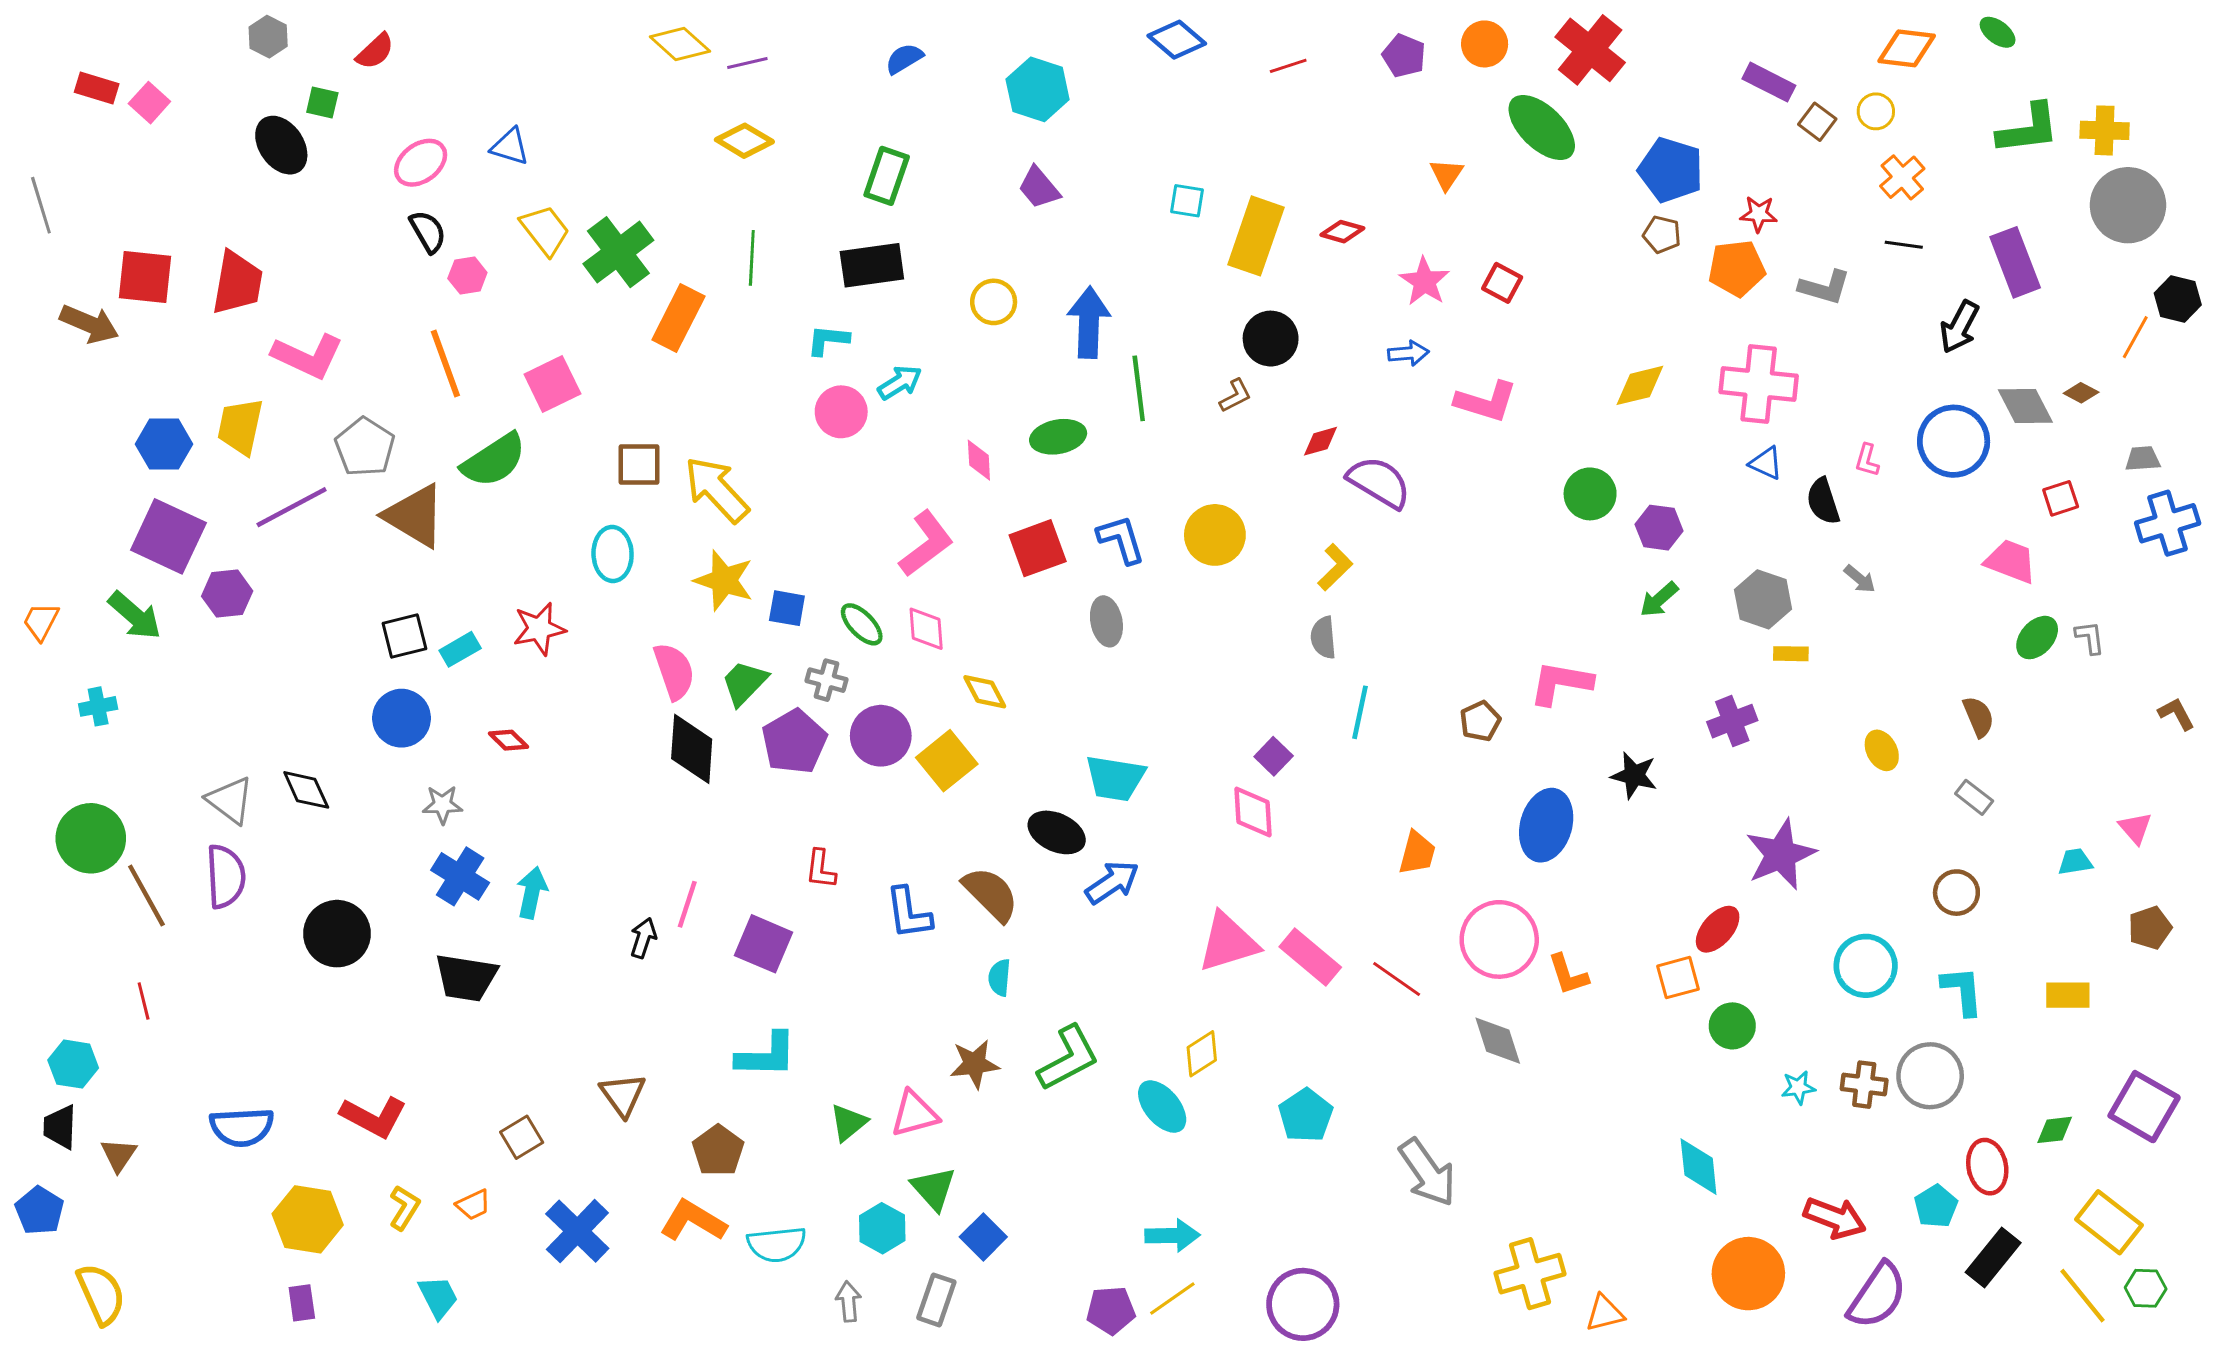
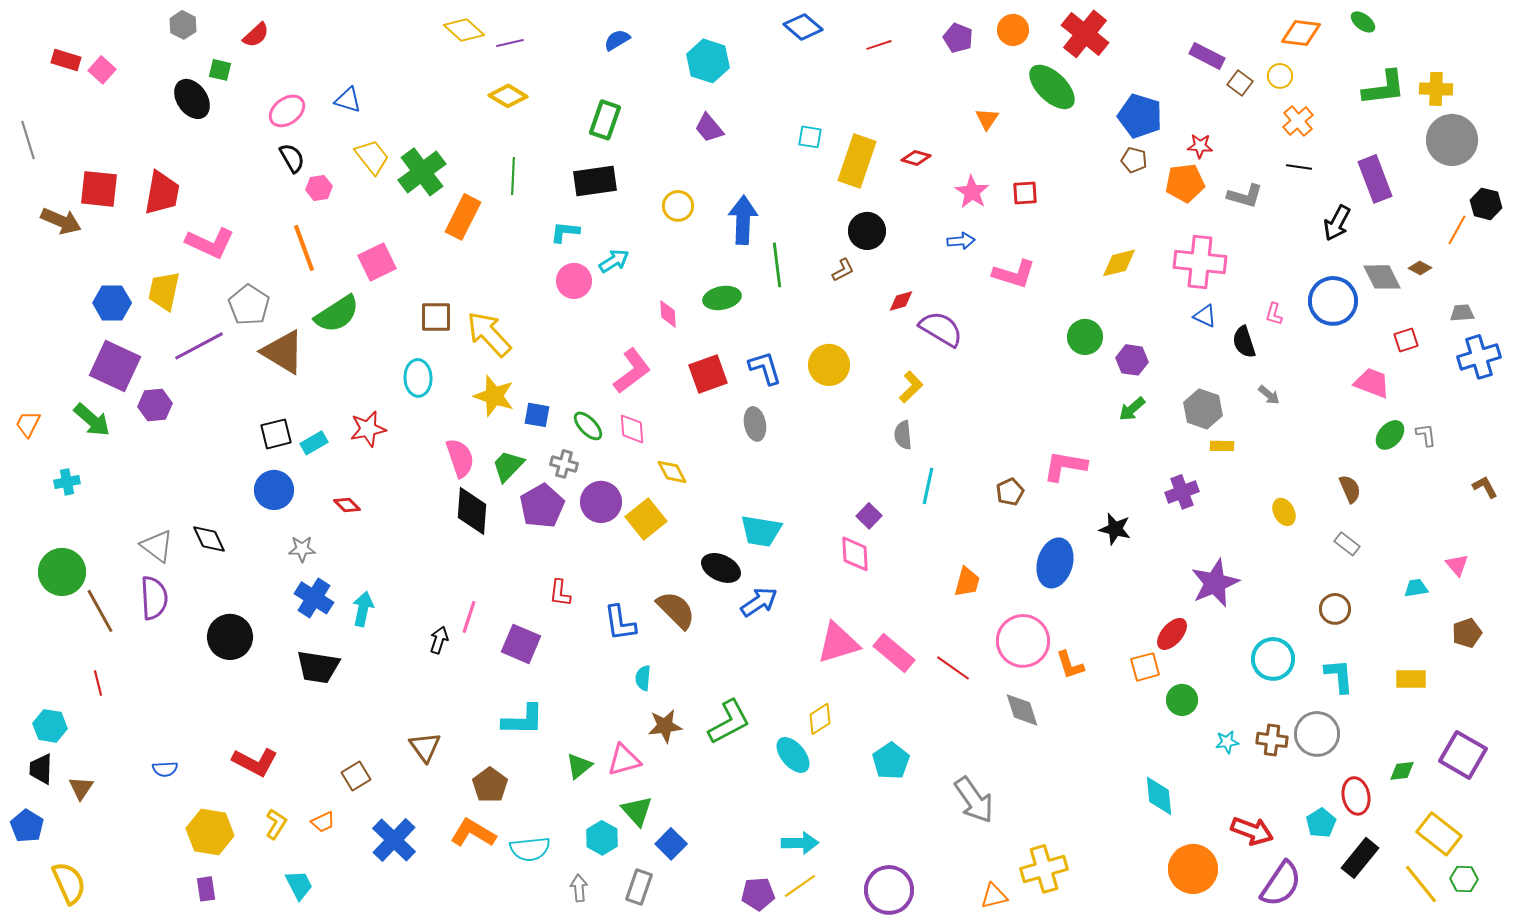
red square: (1502, 283) -> (1025, 193), turned -32
cyan semicircle: (999, 978) -> (643, 678), moved
blue semicircle: (242, 1127) -> (165, 769), size x0.6
orange triangle: (1605, 1313) -> (994, 896), moved

